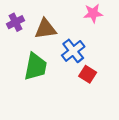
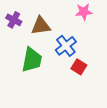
purple cross: (16, 22) -> (14, 20), turned -35

